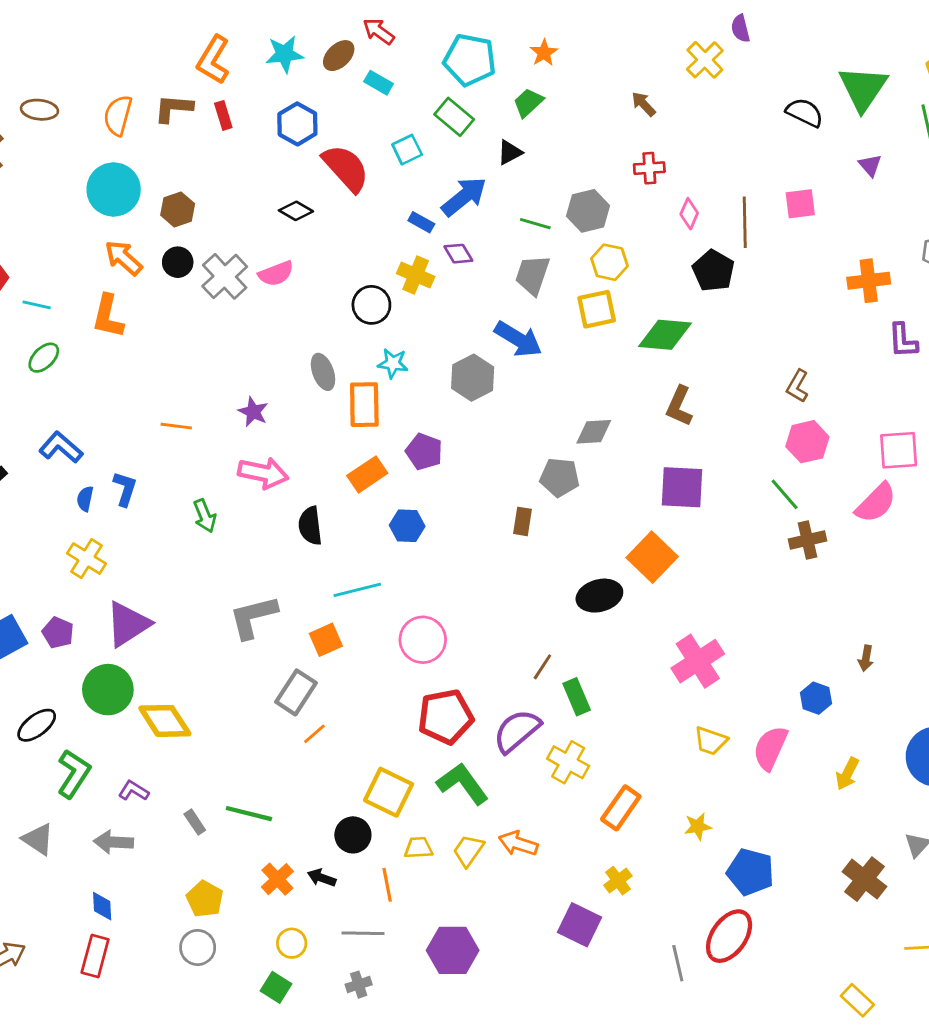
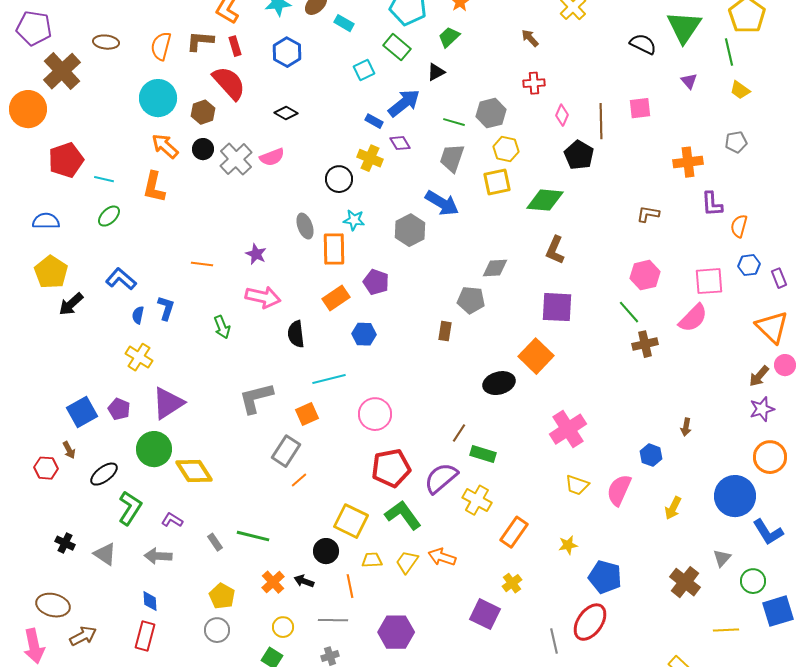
red semicircle: (346, 168) -> (229, 83), moved
brown L-shape: (797, 386) -> (648, 214), moved, turned 70
green rectangle: (577, 697) -> (483, 454), turned -50

